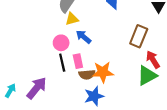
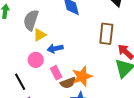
blue arrow: (84, 37) -> (55, 48), turned -35
black line: (62, 63) -> (20, 82), moved

